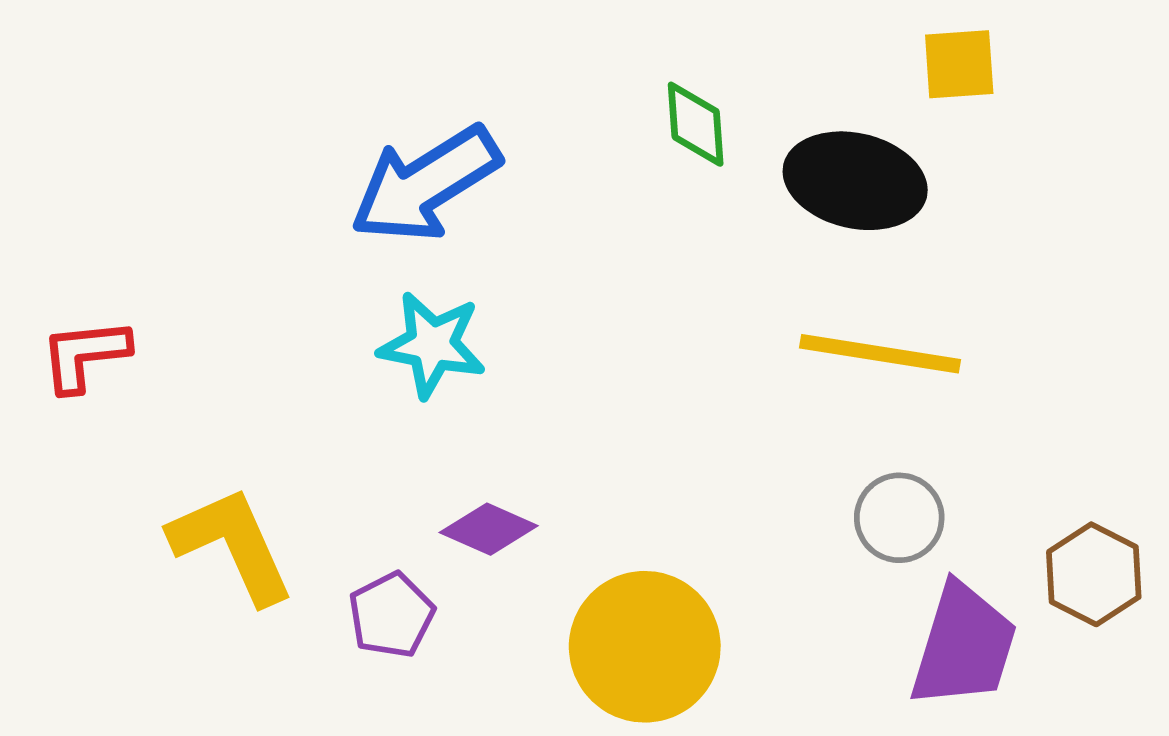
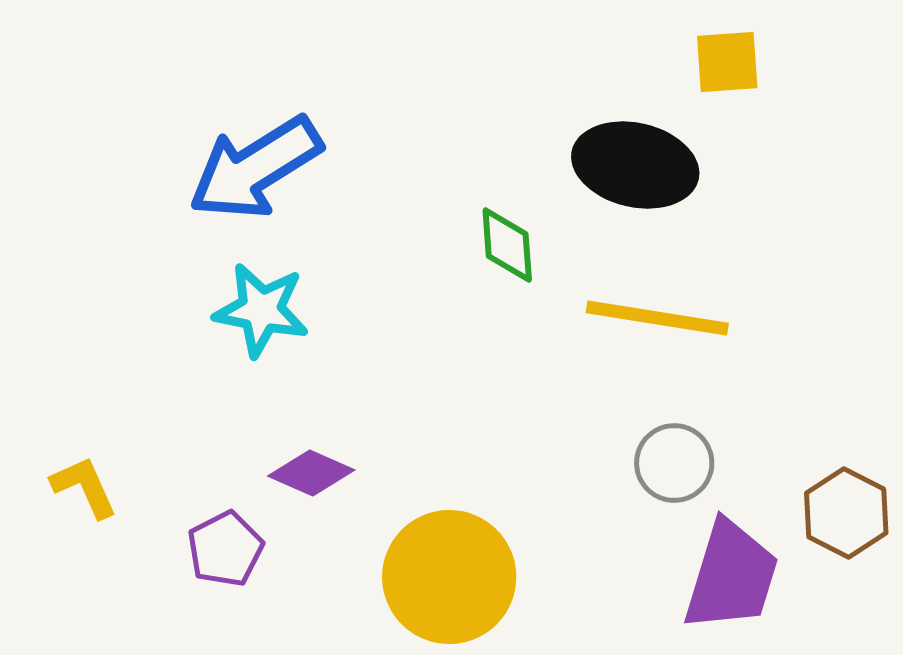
green diamond: (696, 124) -> (507, 245), moved
yellow L-shape: (232, 545) -> (84, 487), size x0.6

